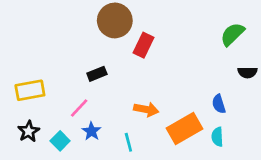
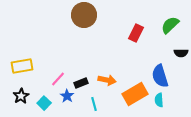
red rectangle: (143, 45) -> (136, 33), moved
black rectangle: (97, 74) -> (81, 83), moved
blue semicircle: (219, 104) -> (160, 76), size x1.6

